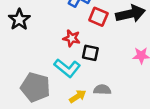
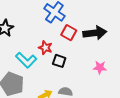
cyan L-shape: (67, 68) -> (26, 60), moved

